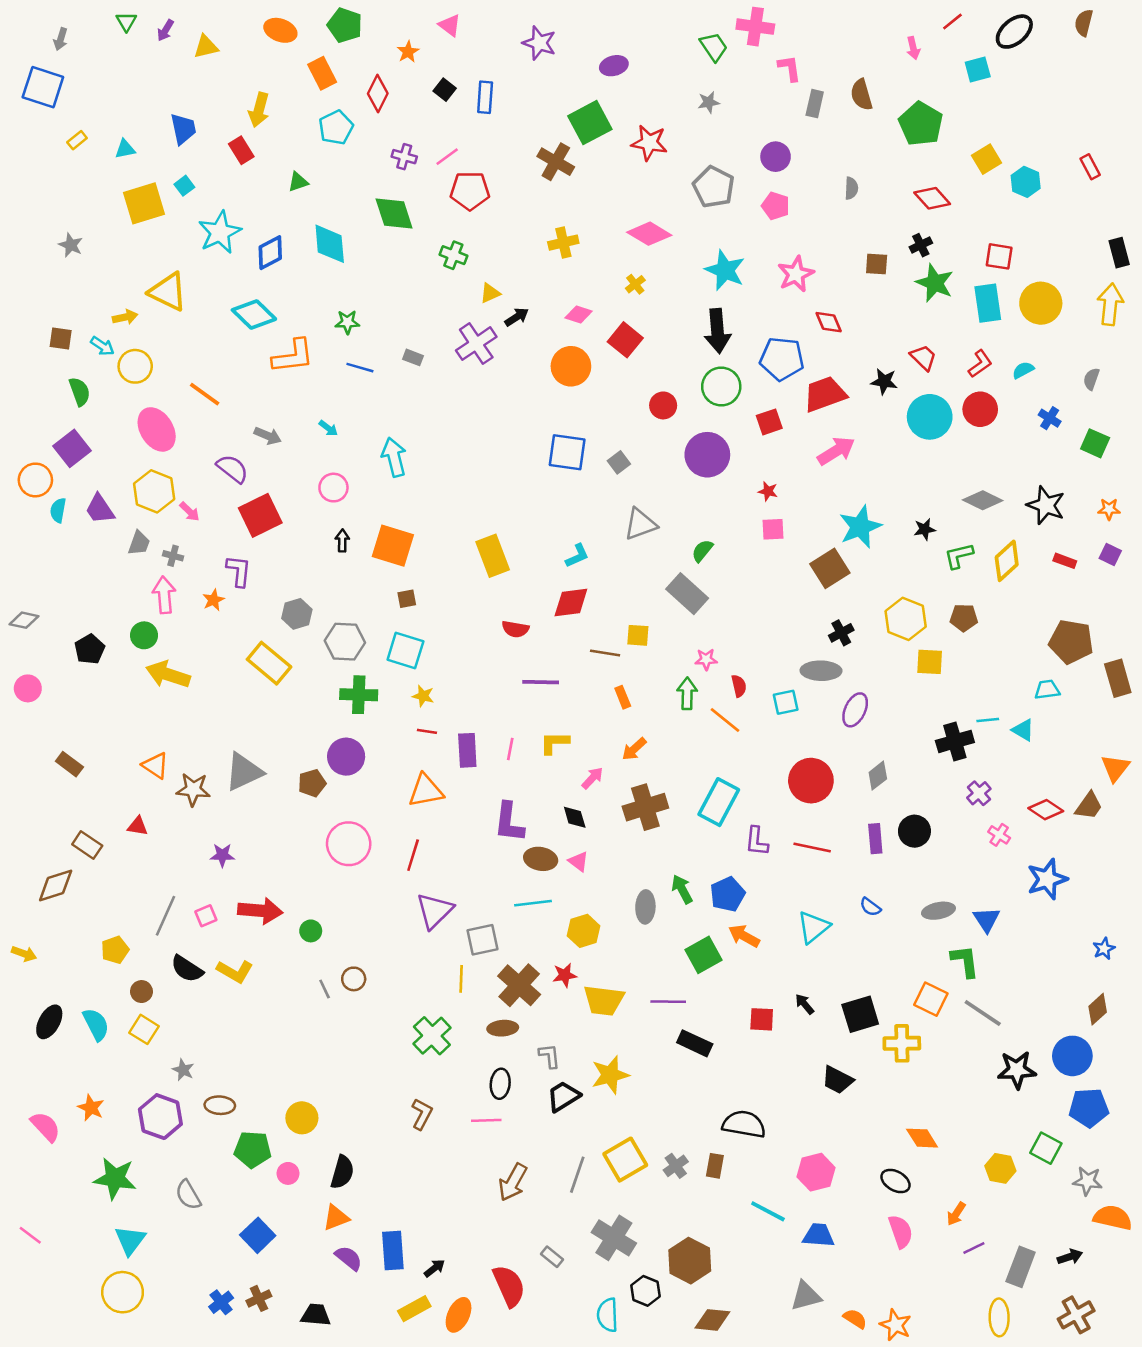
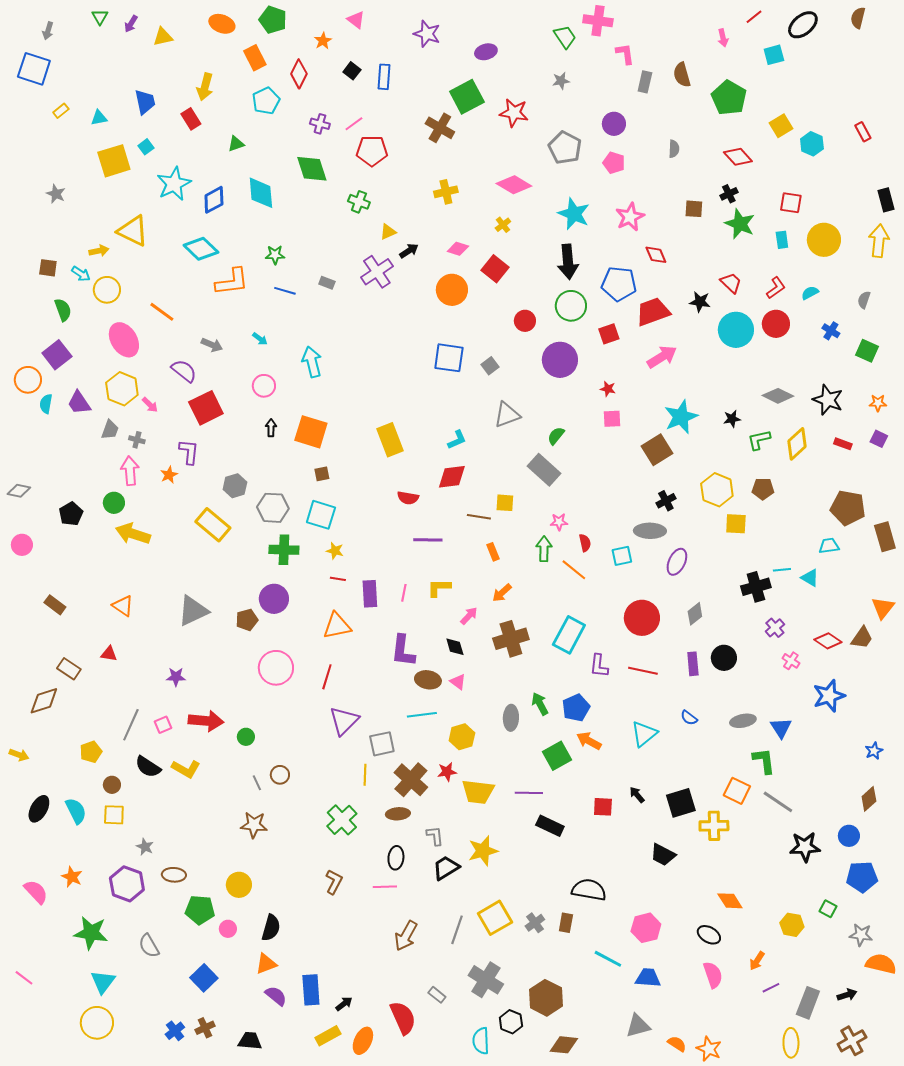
cyan rectangle: (988, 303) -> (782, 240), size x0.6
brown star: (193, 789) -> (254, 825), moved
yellow square: (144, 1029) -> (114, 815), turned -30
blue circle: (1072, 1056) -> (849, 836), size x0.7
green square: (1046, 1148) -> (828, 909), size x0.7

